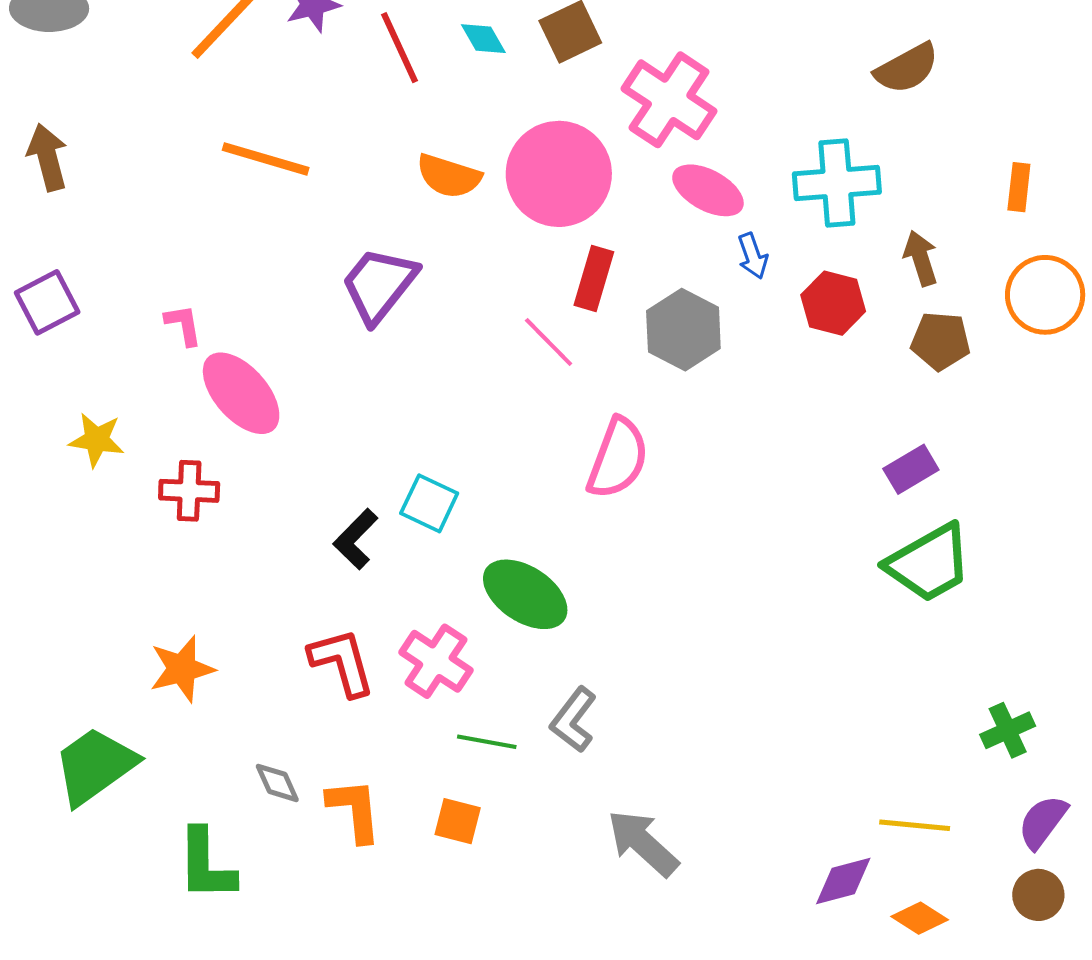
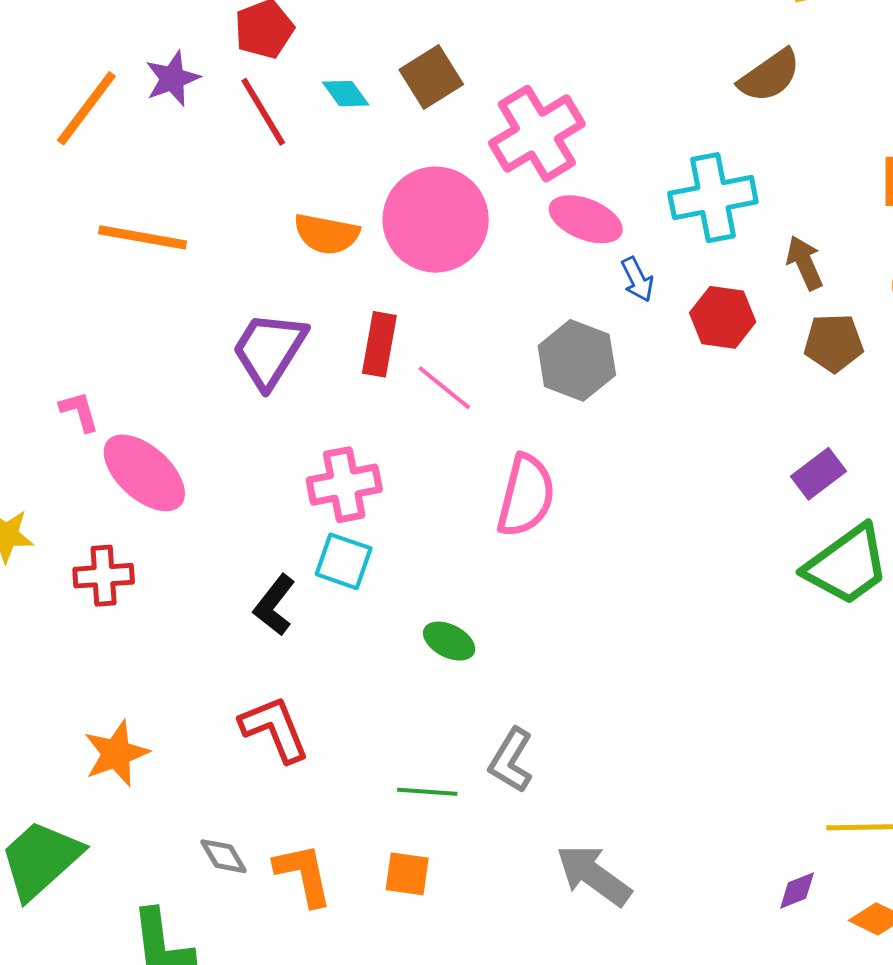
pink cross: (669, 100) -> (537, 134), turned 32
red rectangle: (594, 279) -> (379, 344), moved
green ellipse: (525, 594) -> (449, 641), size x0.6
pink cross: (436, 661) -> (344, 485), moved, turned -38
purple diamond: (843, 881) -> (797, 890), size x0.7

